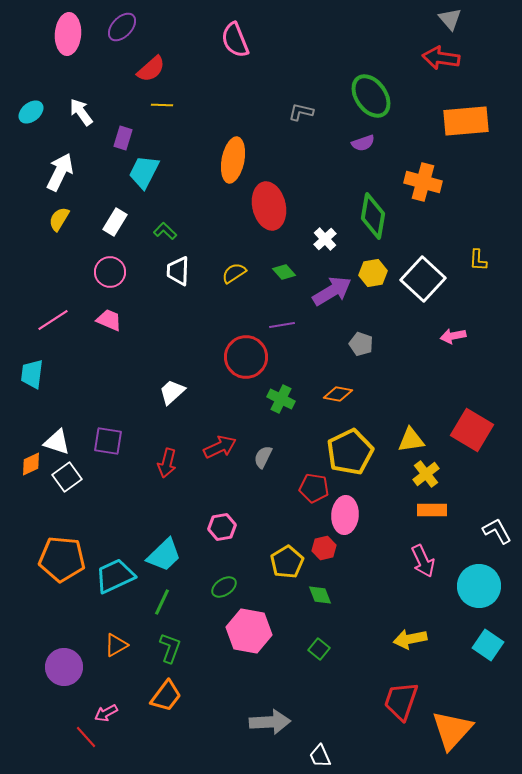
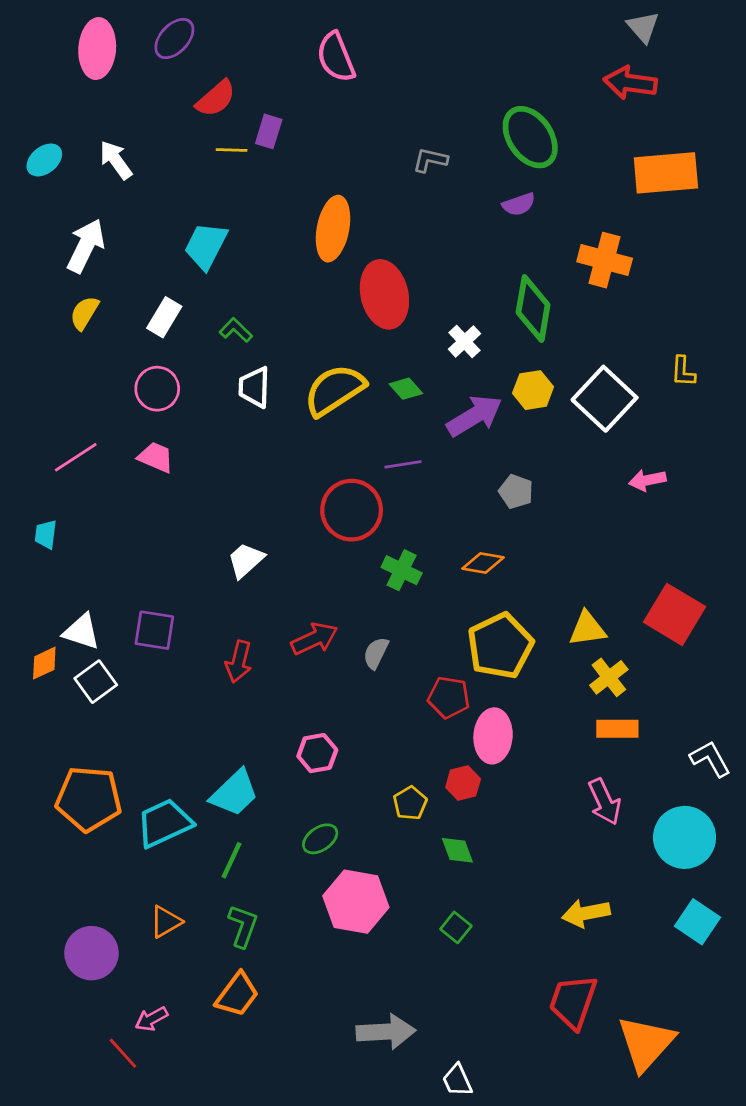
purple rectangle: (123, 138) -> (269, 131), moved
yellow semicircle: (234, 273) -> (334, 390), size x1.8
cyan trapezoid: (32, 374) -> (46, 534), size x0.7
yellow pentagon: (287, 562) -> (410, 803), size x0.7

